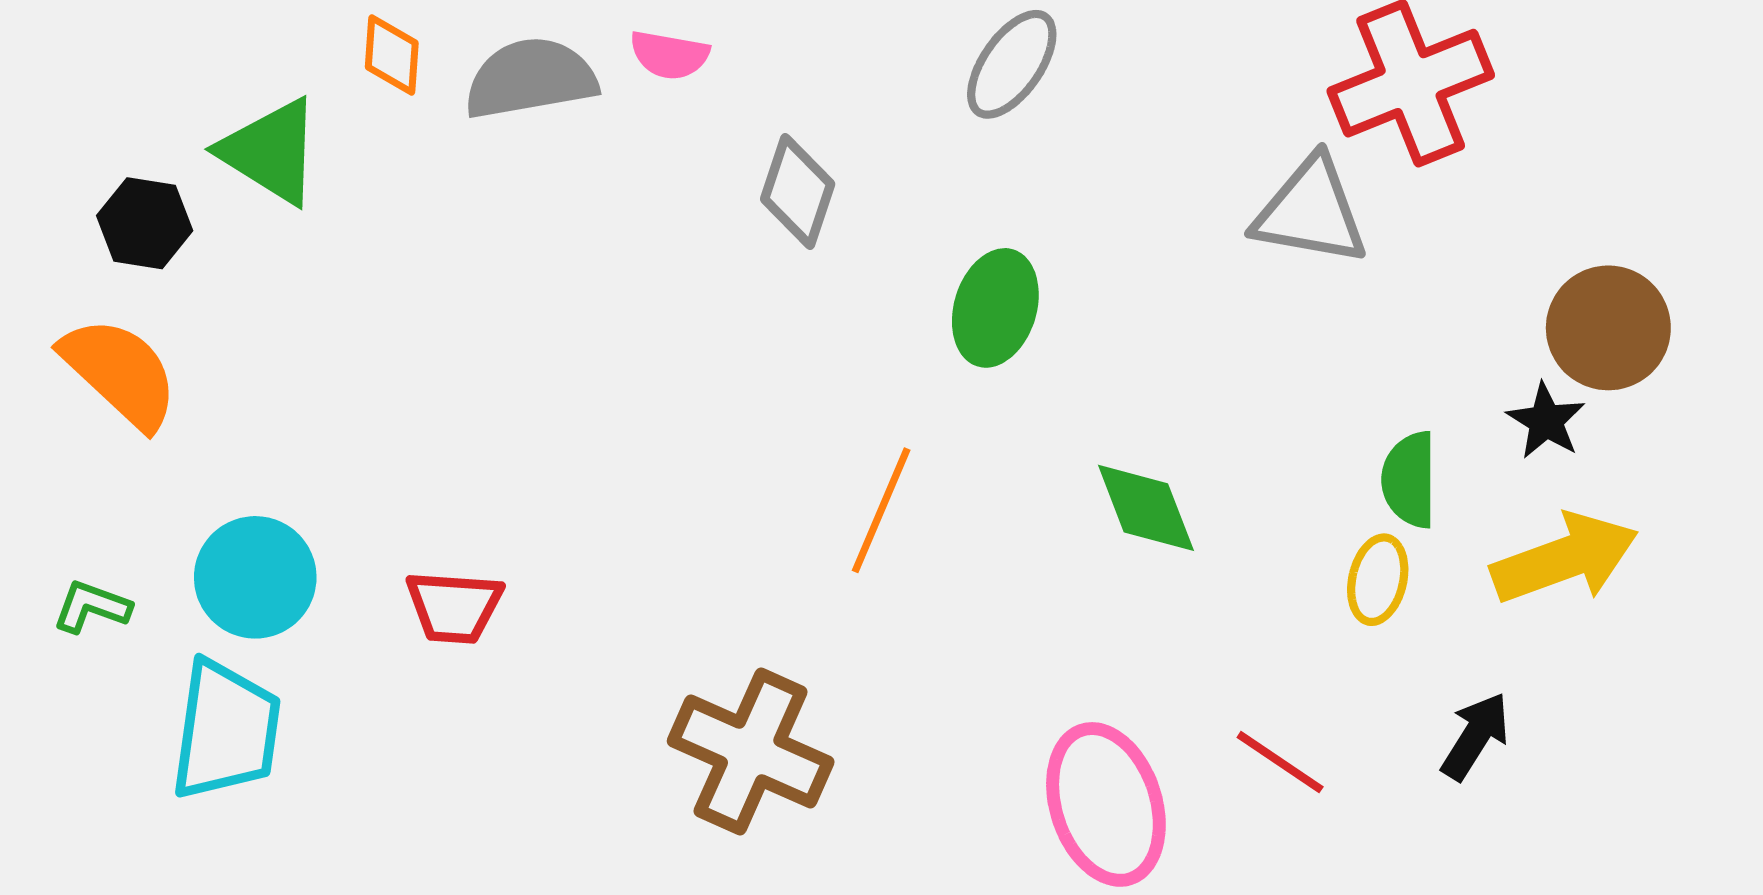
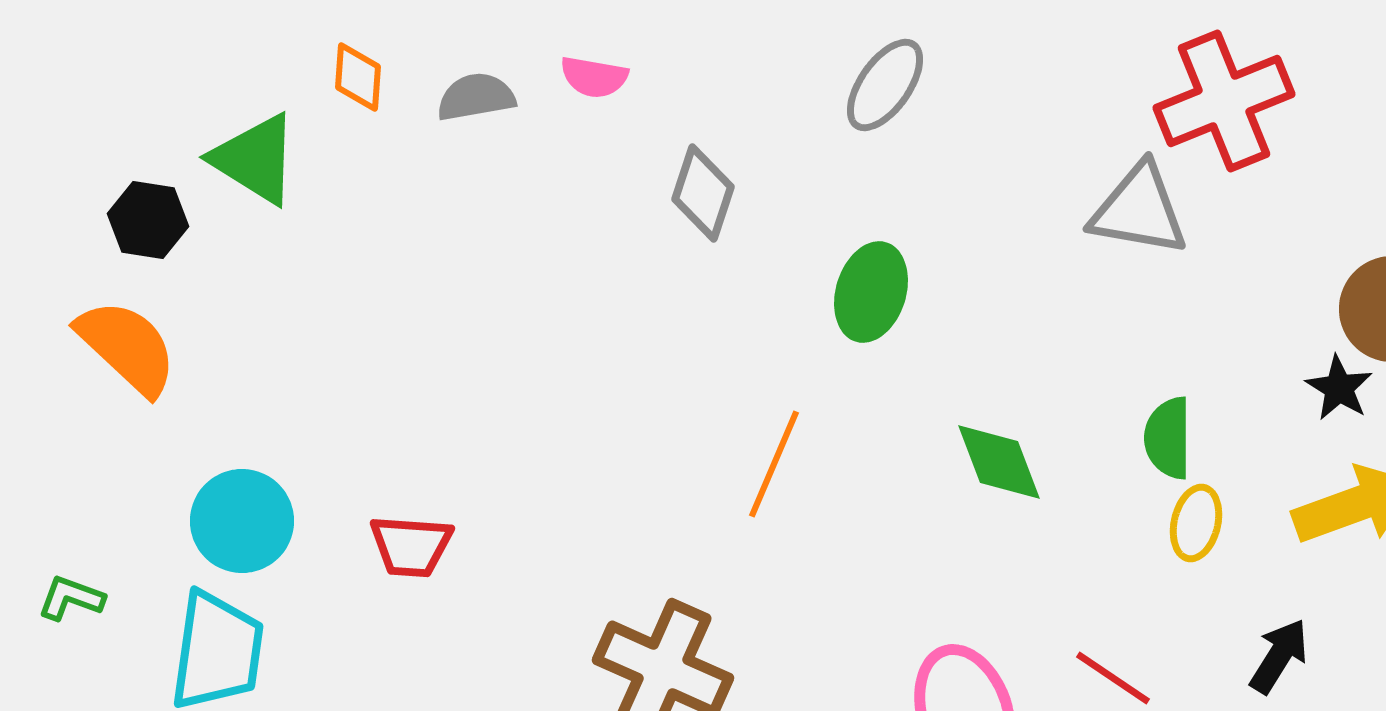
gray semicircle: (531, 78) -> (476, 97), size x0.7
green semicircle: (1409, 480) -> (1168, 438), moved
green L-shape: (92, 607) -> (71, 598), moved

